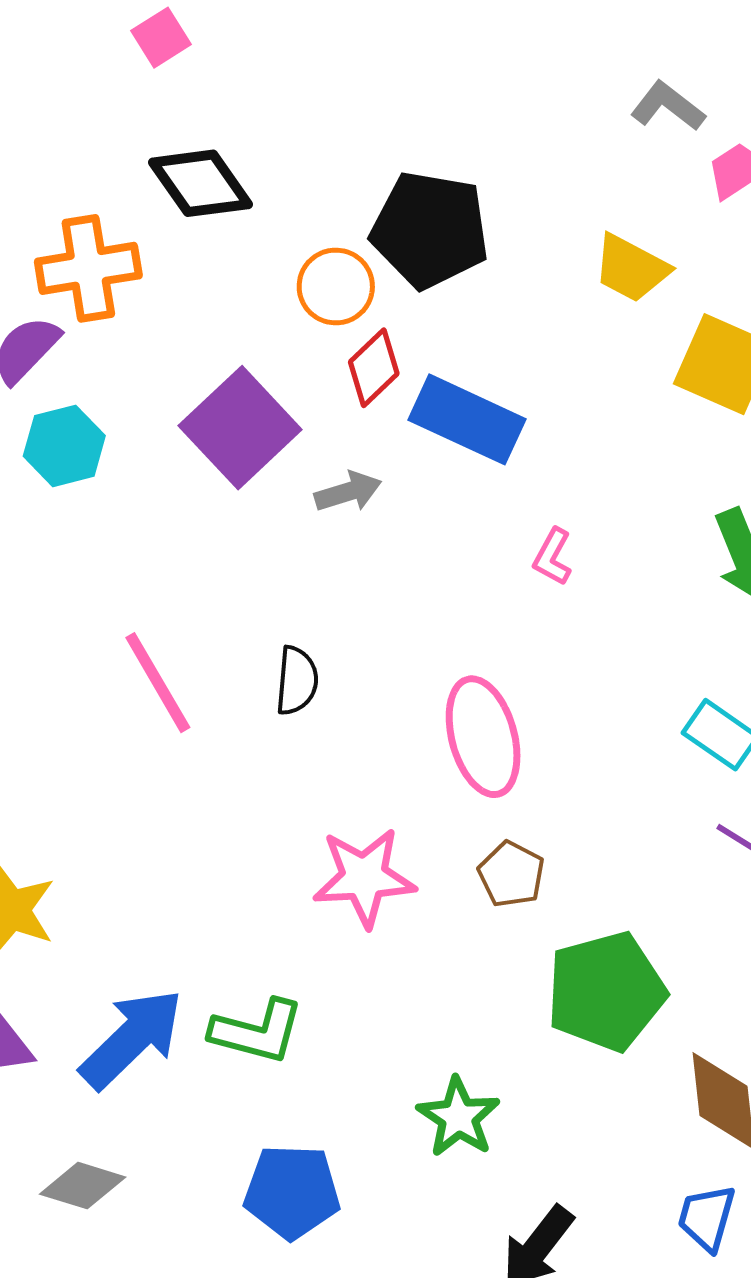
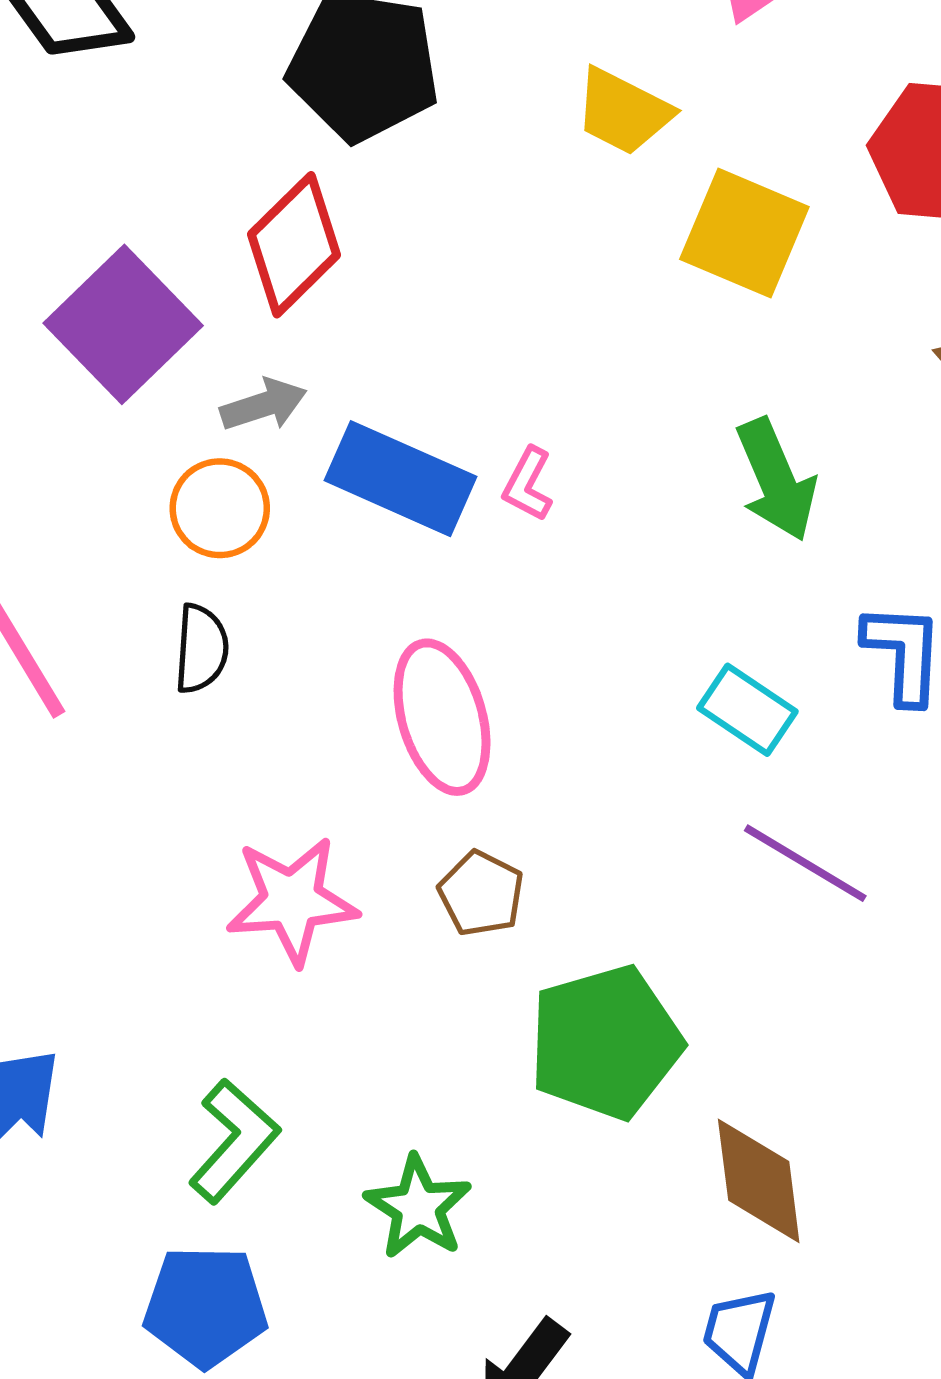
orange circle: (336, 287) -> (220, 508), moved
red diamond: (374, 368) -> (294, 245), size x1.4
blue rectangle: (467, 419) -> (400, 479), moved
green L-shape: (257, 1031) -> (234, 1141), moved, turned -62

